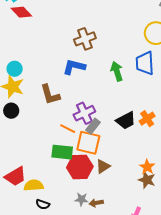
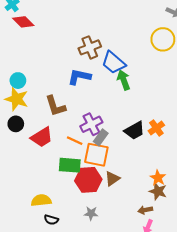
blue trapezoid: (145, 63) -> (113, 63), moved, turned -45
red trapezoid: (15, 176) -> (42, 137), moved
brown arrow: (96, 203) -> (145, 210), moved

